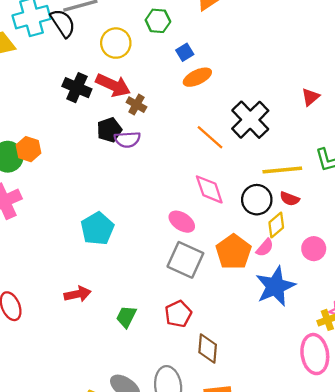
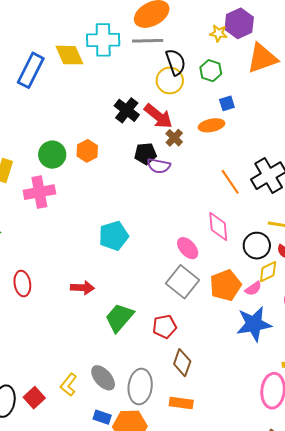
black semicircle: (63, 23) -> (176, 62), moved
orange ellipse: (197, 77) -> (211, 125), moved
orange hexagon: (28, 149) -> (87, 151), moved
green trapezoid: (126, 317) -> (119, 318), size x1.5

